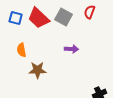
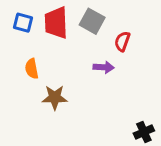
red semicircle: (90, 12) -> (122, 41), moved
red trapezoid: (39, 18) -> (56, 23), turned 45

